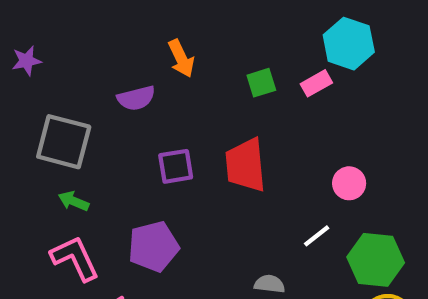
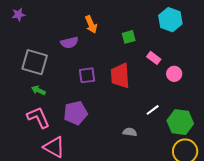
purple star: (27, 61) -> (18, 15), moved
pink rectangle: (316, 83) -> (154, 58), moved, turned 64
pink circle: (349, 183) -> (174, 74), moved

